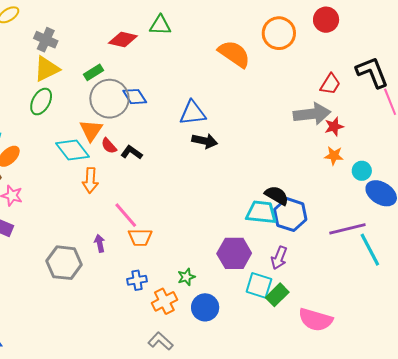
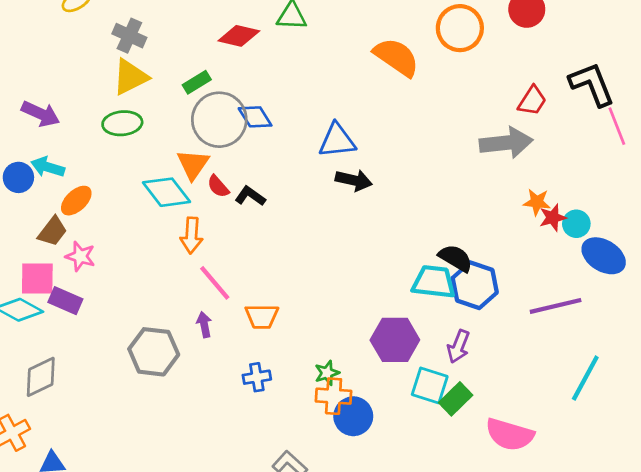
green ellipse: (41, 102) -> (122, 123), turned 56
red star: (334, 127) -> (553, 218), moved
pink line: (126, 215) -> (215, 283), moved
cyan line: (370, 250) -> (585, 378), moved, turned 56
orange cross: (164, 301) -> (334, 396), moved, turned 30

